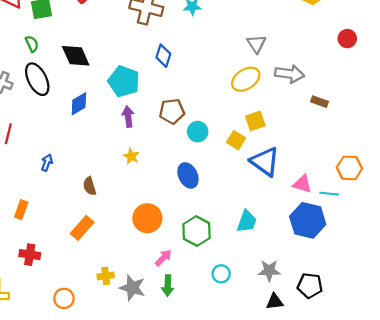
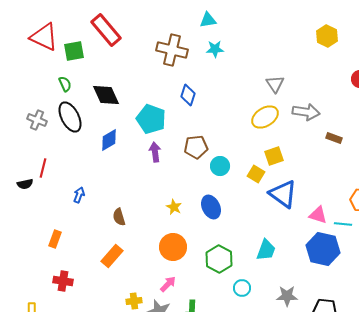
yellow star: (131, 156) -> (174, 207), moved
pink arrow: (163, 258) -> (168, 284), moved
cyan circle: (221, 274) -> (242, 288), moved

